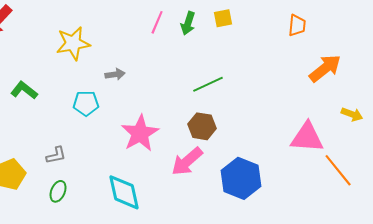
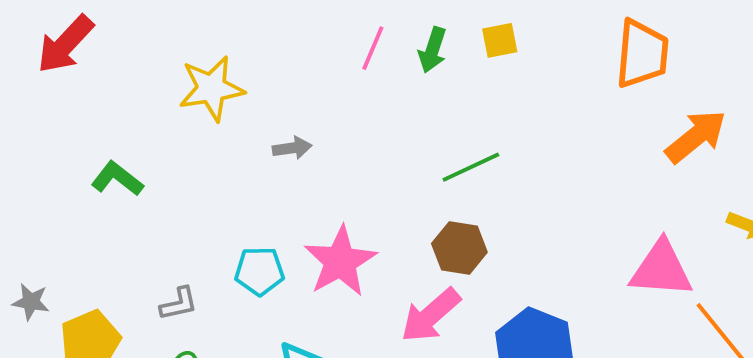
orange trapezoid: (297, 25) -> (642, 54), size x1.6
cyan pentagon: (86, 103) -> (259, 271), moved

